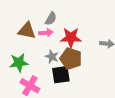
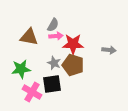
pink arrow: (46, 33) -> (56, 36), moved
black square: (61, 75) -> (52, 84), moved

